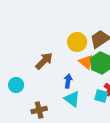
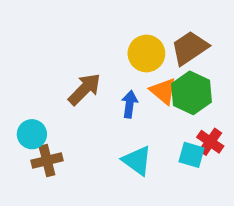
blue arrow: (68, 81) -> (130, 104), moved
brown cross: (39, 110) -> (47, 161), moved

